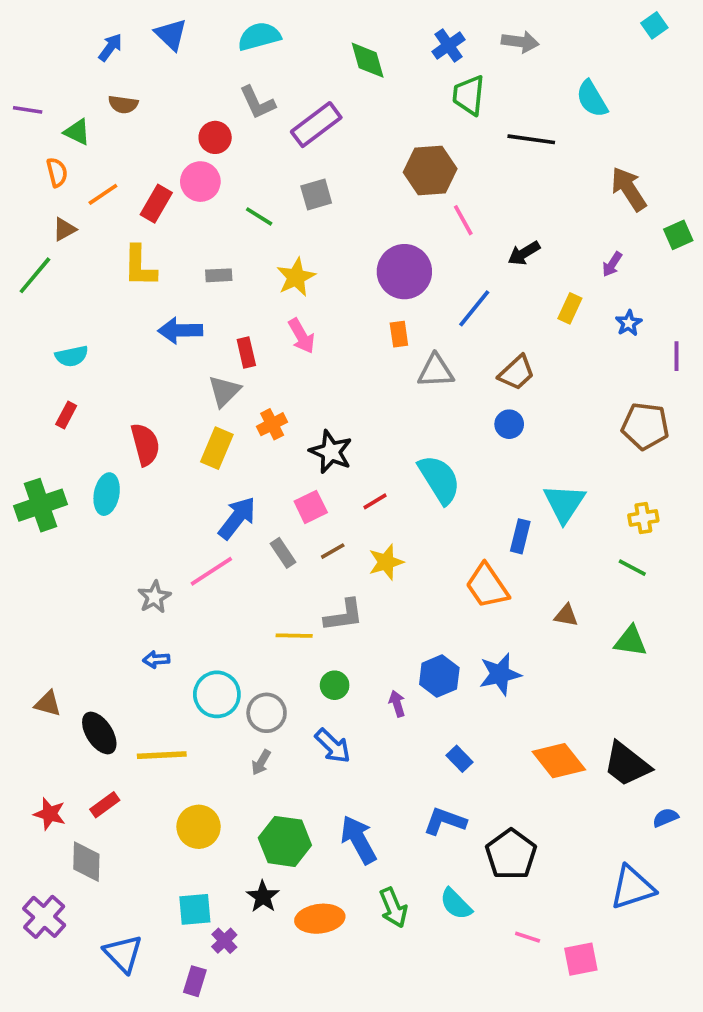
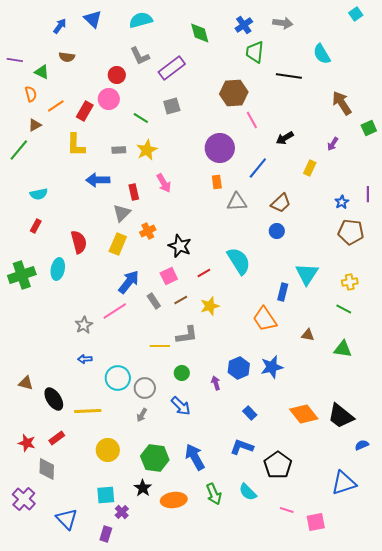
yellow star: (296, 277) -> (147, 150), moved
blue star: (629, 323) -> (342, 202), moved

